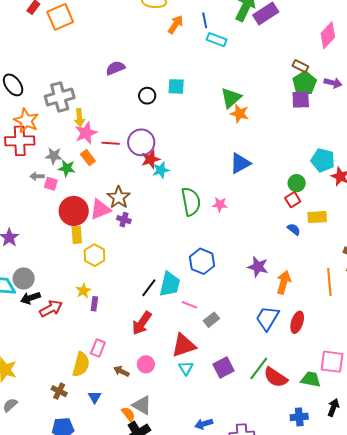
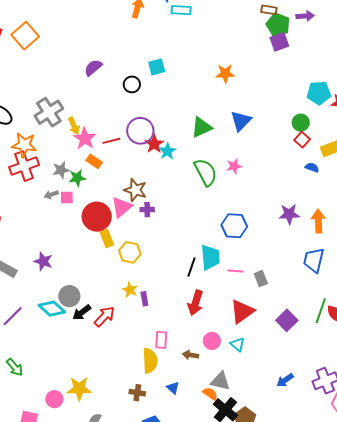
green triangle: (231, 98) -> (201, 127), moved, turned 35
gray rectangle: (211, 320) -> (261, 279), turned -56
cyan triangle: (186, 368) -> (238, 344), moved

